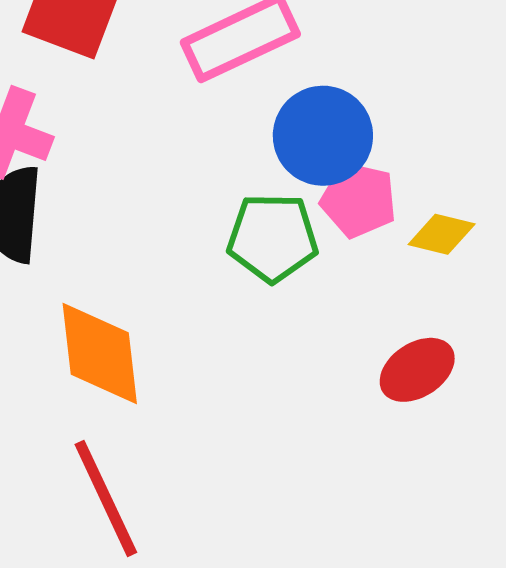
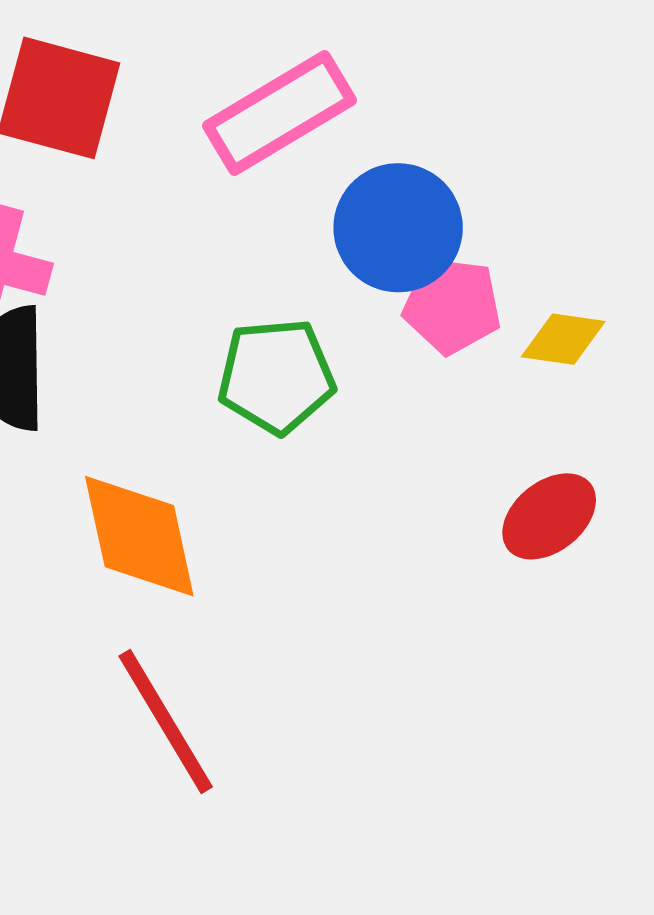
green pentagon: (273, 238) -> (276, 376), moved

